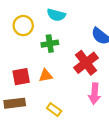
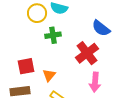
yellow circle: (23, 26) -> (37, 13), moved
orange triangle: (46, 76) -> (49, 75), moved, turned -40

